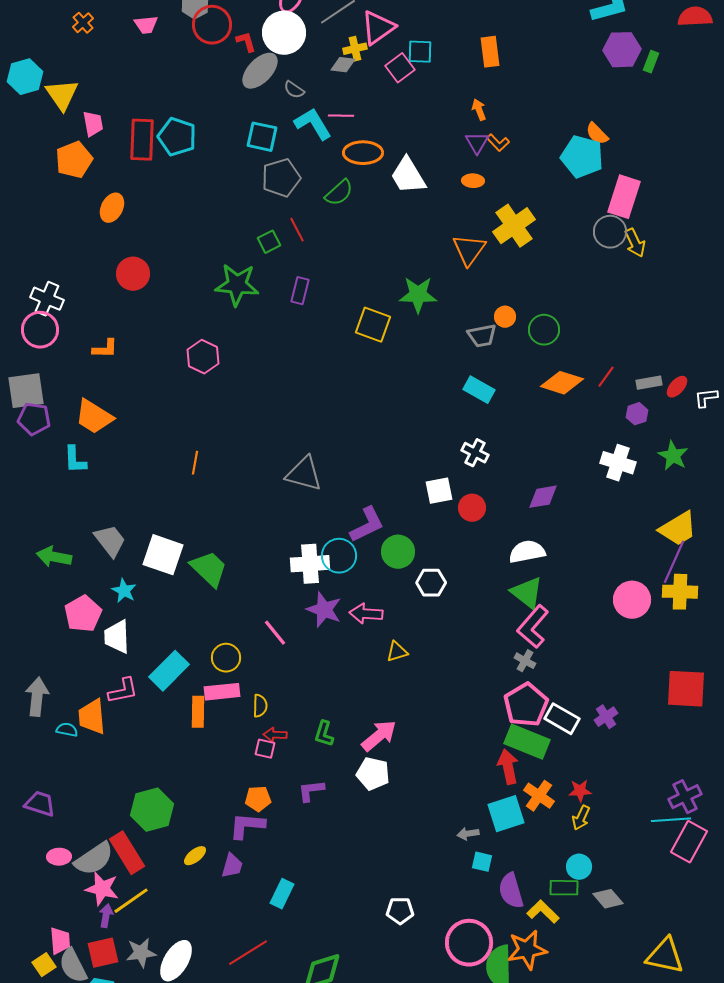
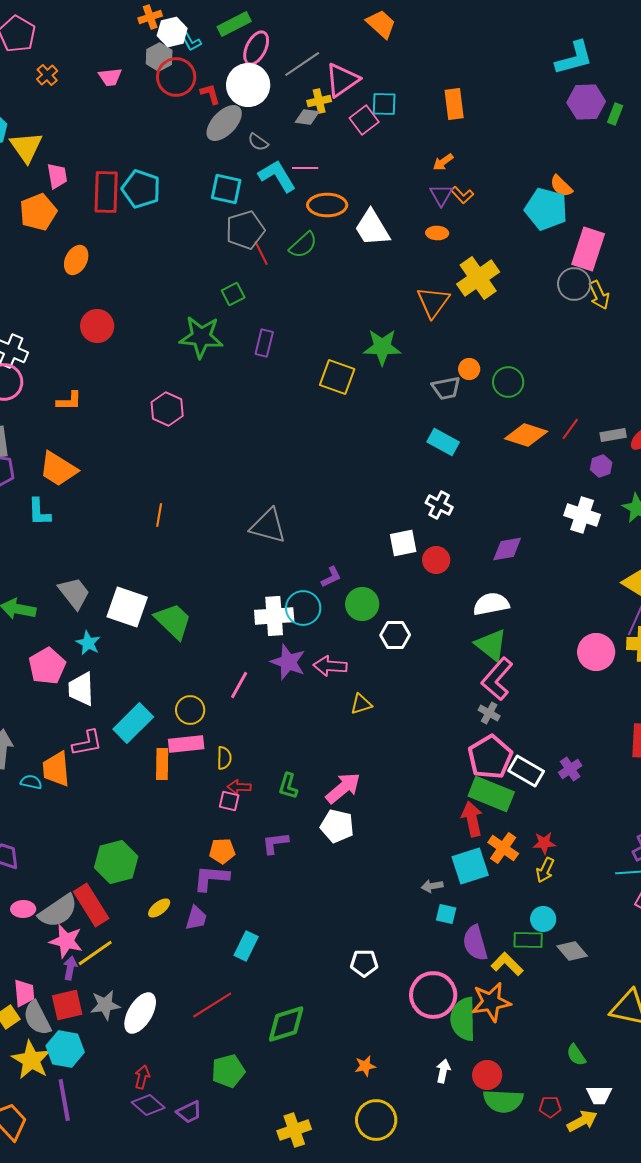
orange arrow: (479, 110) -> (443, 162), turned -105
red line: (297, 230) -> (261, 253), moved
purple L-shape: (367, 525) -> (331, 577), size x0.6
pink line: (275, 633) -> (239, 685), turned 68

